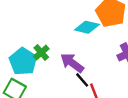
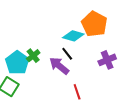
black line: (82, 80) -> (67, 54), moved

